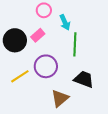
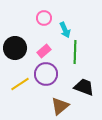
pink rectangle: (38, 35) -> (44, 51), moved

